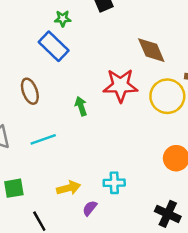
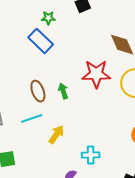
brown ellipse: (30, 91) -> (38, 91), moved
yellow arrow: (69, 188) -> (56, 134), moved, turned -42

